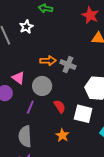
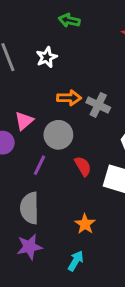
white star: (26, 27) -> (47, 57), moved
pink triangle: (18, 78) -> (24, 121), turned 40
orange star: (62, 135) -> (85, 224), moved

